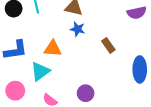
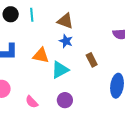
cyan triangle: (40, 71) -> (60, 70), moved

